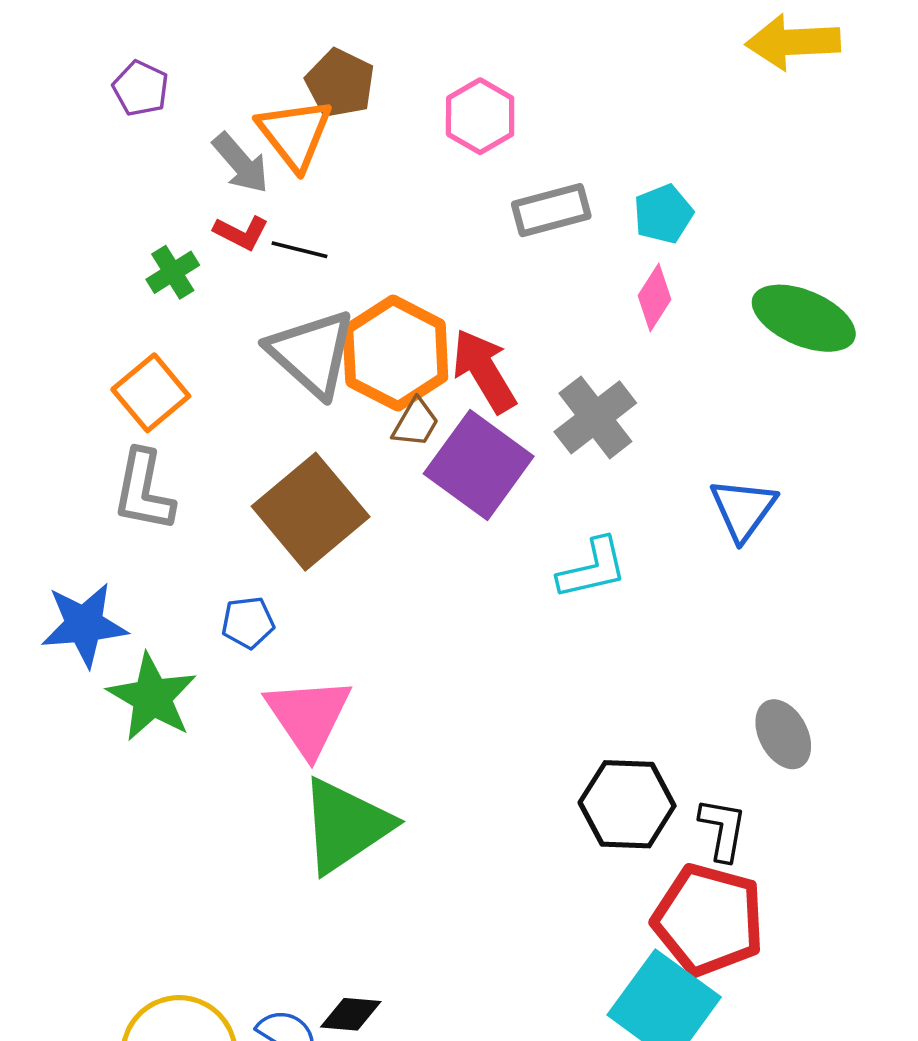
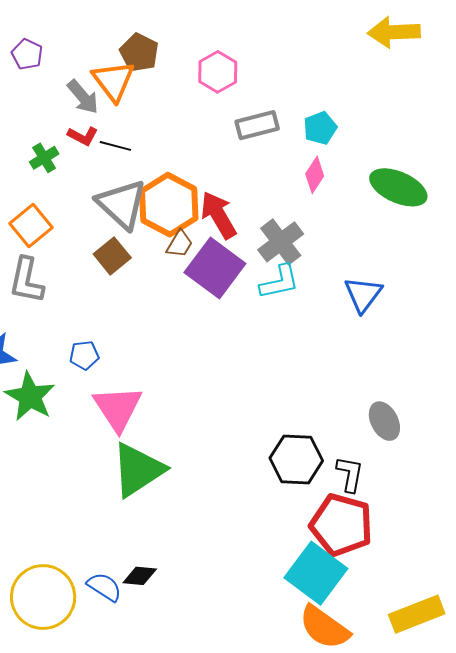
brown square: (311, 512) -> (112, 256), moved, size x0.6
cyan L-shape: (592, 569) -> (280, 282), moved

